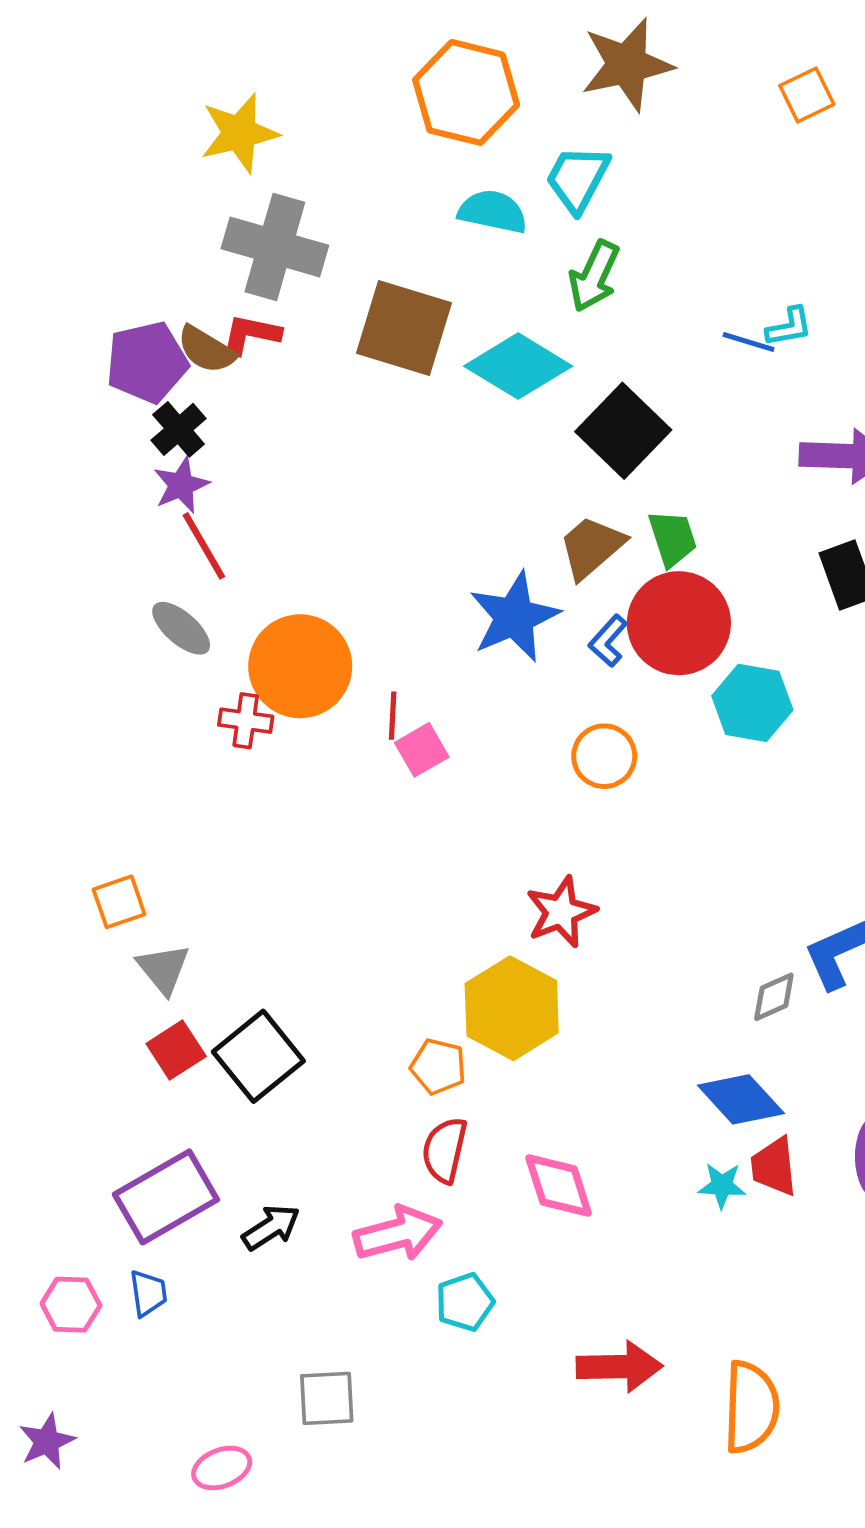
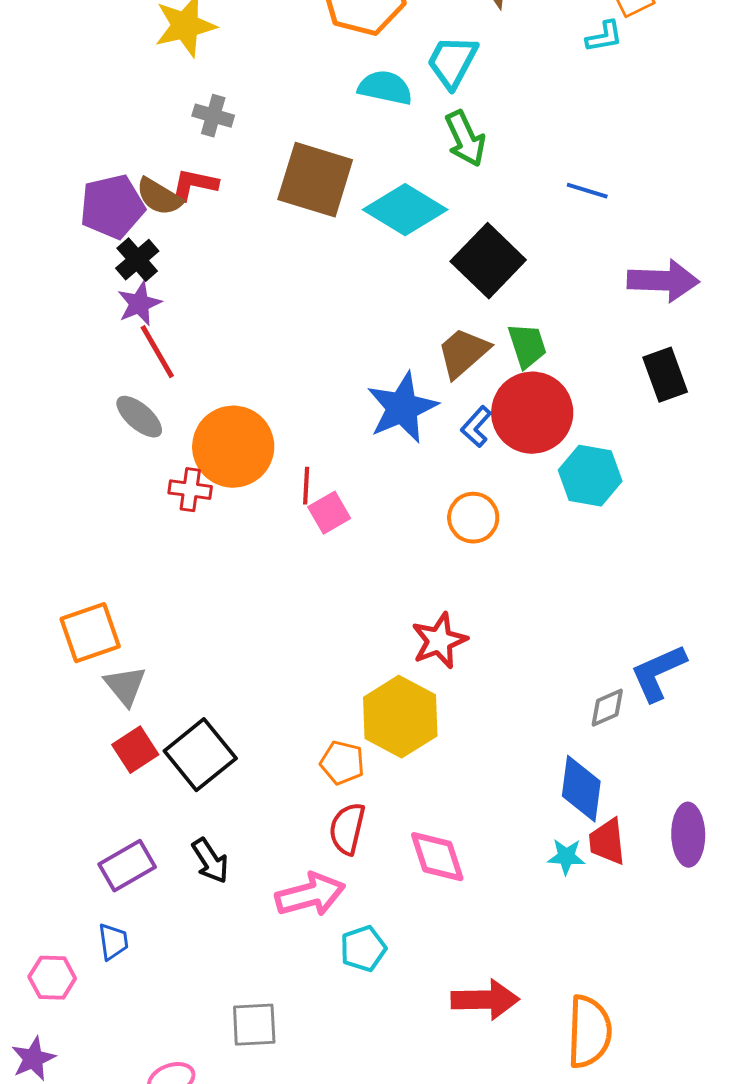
gray cross: (275, 247) -> (213, 116), size x0.5
green arrow: (594, 276) -> (465, 139), turned -50
cyan L-shape: (789, 327) -> (604, 37), moved
orange square: (119, 902) -> (90, 633), size x1.4
blue diamond: (741, 1099) -> (581, 789), turned 50
purple rectangle: (166, 1197) -> (127, 866), size x0.7
black arrow: (271, 1227) -> (210, 861), moved, turned 90
pink hexagon: (71, 1305) -> (52, 978), moved

